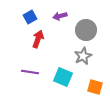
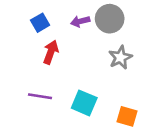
gray circle: (86, 30) -> (110, 19), moved
gray star: (83, 56) -> (120, 57), moved

